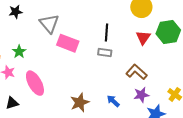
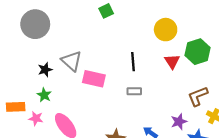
black star: (16, 12) -> (45, 70), moved
gray rectangle: (105, 52) -> (134, 91), moved
brown L-shape: (136, 72) -> (198, 96), moved, turned -55

